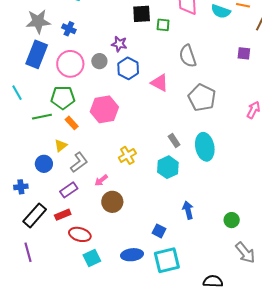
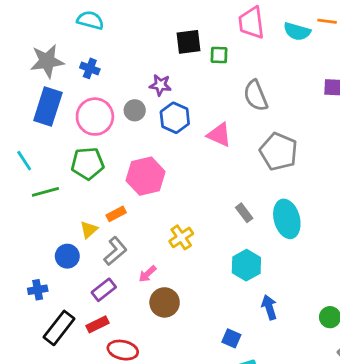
green line: (42, 117) -> (45, 192), moved
orange rectangle: (72, 123) -> (116, 214), moved, turned -72
cyan hexagon: (168, 167) -> (246, 265), moved

